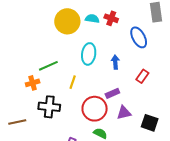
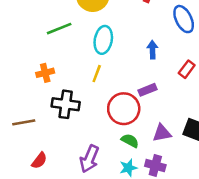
cyan ellipse: (89, 54) -> (103, 40), moved
green line: (48, 66) -> (59, 29), moved
purple triangle: (124, 113) -> (162, 133), moved

